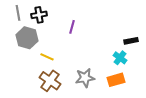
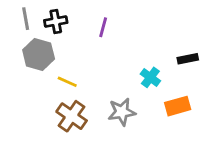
purple line: (72, 27) -> (103, 27), moved
cyan cross: (120, 58) -> (150, 77), moved
orange rectangle: (116, 80) -> (178, 106), moved

